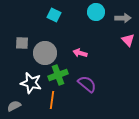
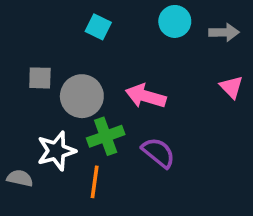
pink triangle: (128, 40) -> (231, 87), moved
pink arrow: (80, 53) -> (146, 96), size x1.5
white star: (31, 83) -> (56, 151), turned -30
gray semicircle: (14, 106) -> (20, 178), moved, turned 40

